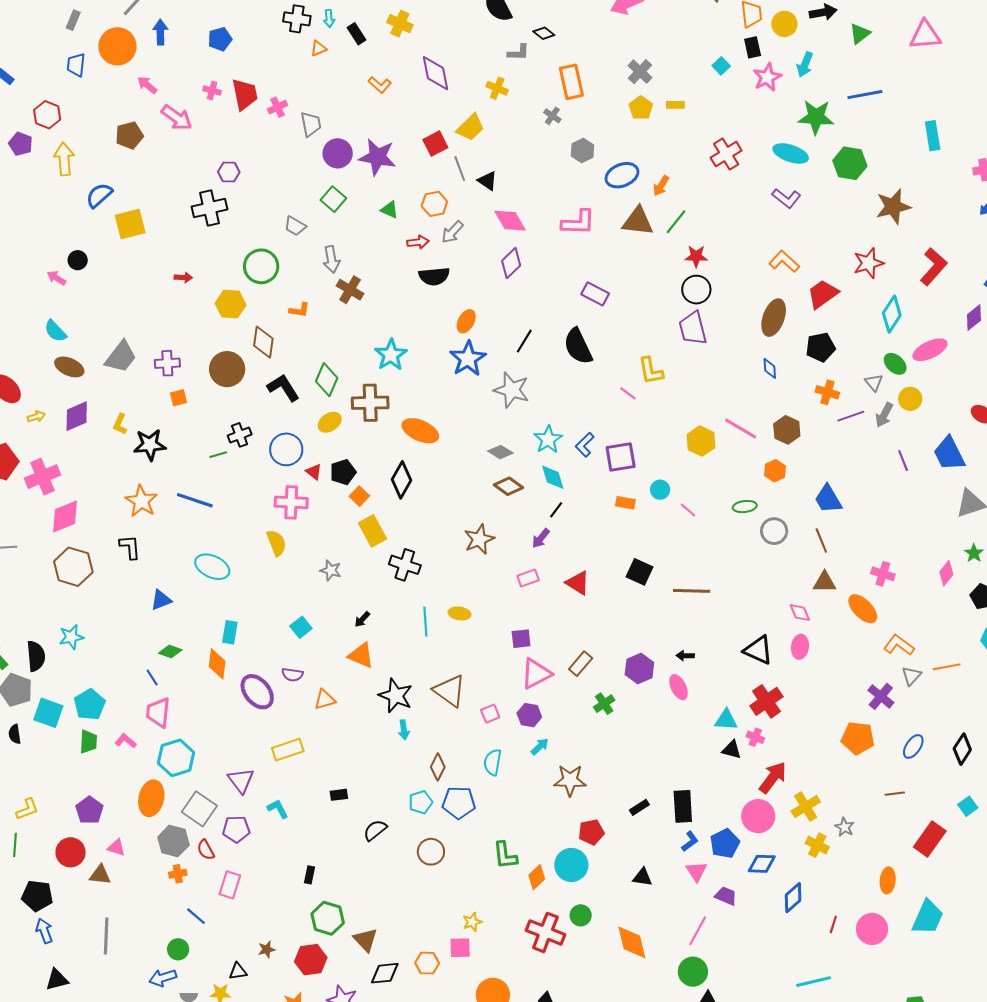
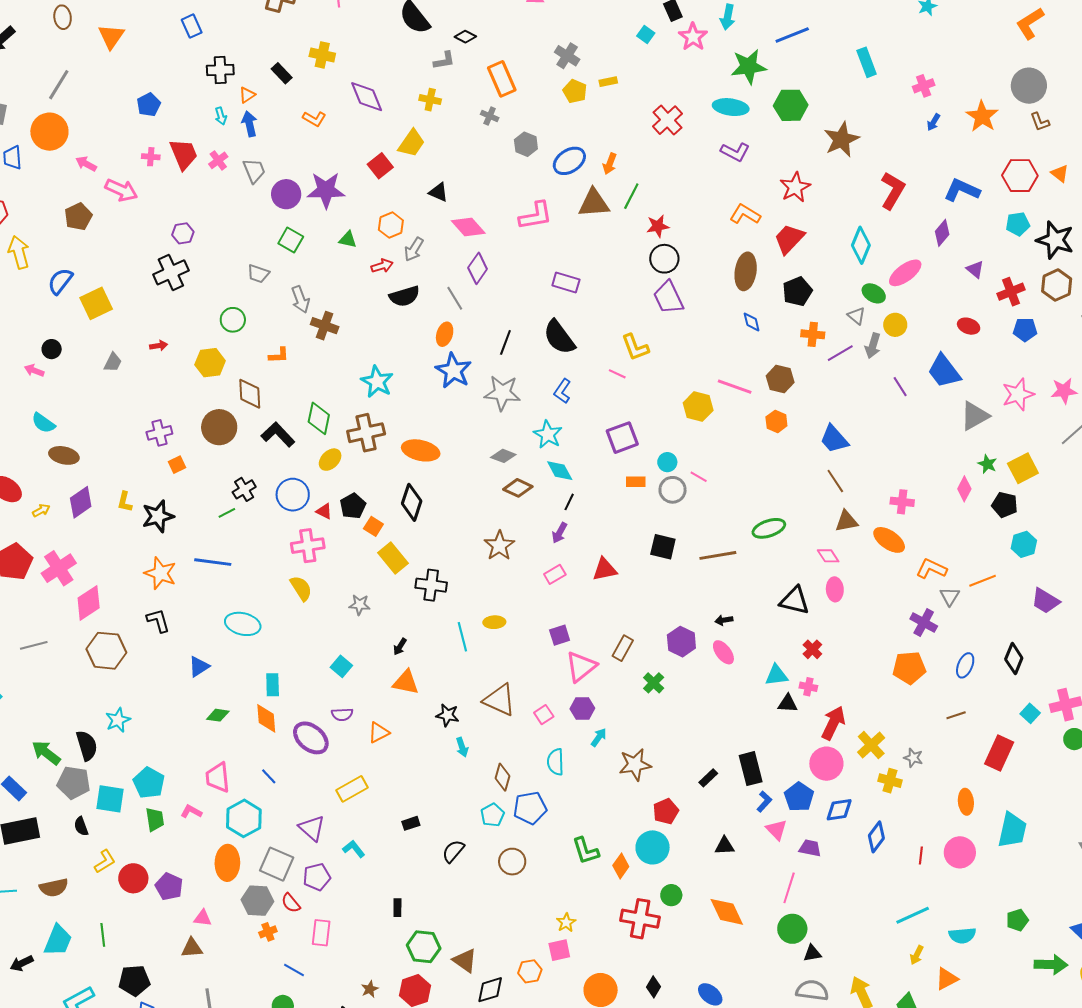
cyan arrow: (329, 19) -> (221, 116), moved
blue arrow: (160, 32) -> (249, 124), moved
gray line: (460, 169) -> (455, 298), moved
red star: (869, 263) -> (795, 187), moved
green circle: (261, 266) -> (233, 320), size x0.7
gray trapezoid: (121, 357) -> (113, 362), moved, size x0.6
blue L-shape: (585, 445) -> (562, 391), moved
green ellipse: (745, 507) -> (769, 528), moved, size x1.4
gray circle: (774, 531) -> (673, 490), moved
red triangle: (578, 583) -> (605, 569), turned -32
blue line: (152, 678) -> (269, 776), moved
black star: (396, 696) -> (447, 715), size x0.7
red cross: (766, 701) -> (812, 649), size x0.6
yellow L-shape: (27, 809) -> (105, 861), moved
red circle: (71, 852) -> (133, 878), moved

